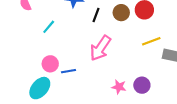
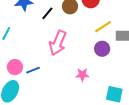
black line: (96, 15) -> (47, 13), turned 32
purple circle: (142, 85) -> (102, 49), moved

